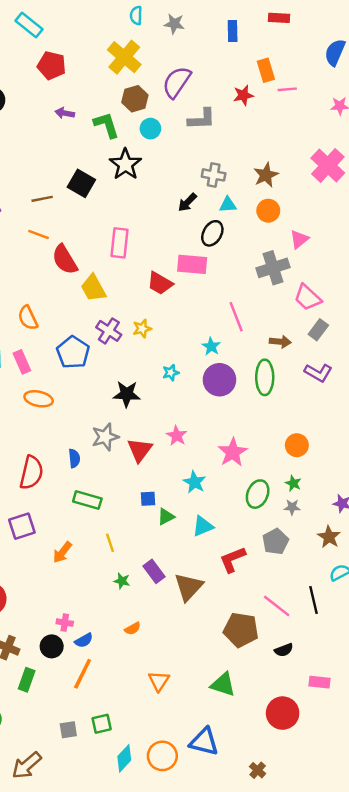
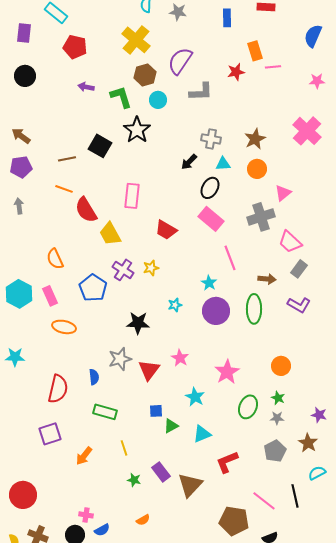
pink rectangle: (192, 264) -> (211, 219), moved, turned 35
gray pentagon: (275, 542) -> (275, 451), moved

